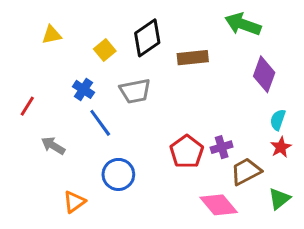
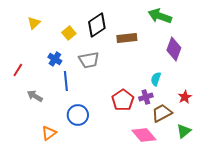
yellow triangle: (52, 35) -> (34, 23), turned -32
cyan semicircle: (278, 120) -> (156, 79), moved
blue line: (100, 123) -> (66, 81), turned 30

